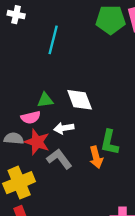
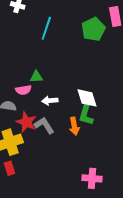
green pentagon: (111, 20) -> (93, 29), moved, turned -30
white diamond: (80, 100) -> (87, 98), moved
red star: (37, 142) -> (26, 122), moved

